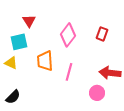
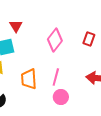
orange trapezoid: (45, 61) -> (29, 79), moved
pink circle: (97, 93) -> (61, 97), moved

